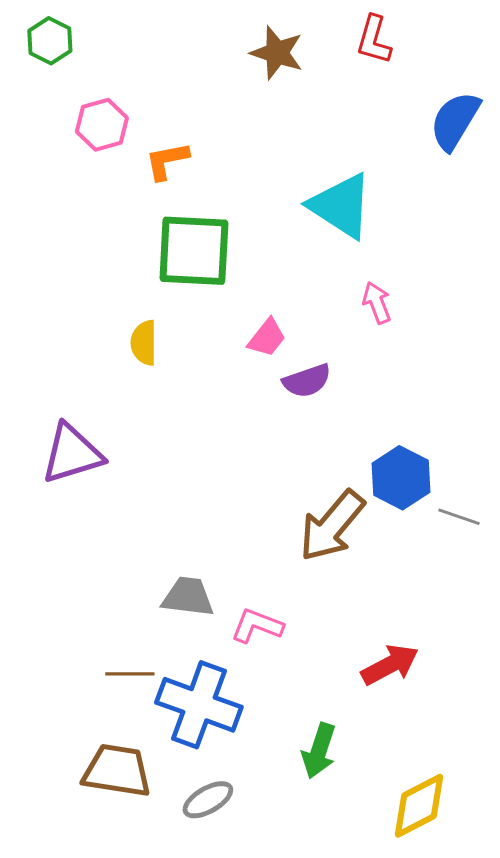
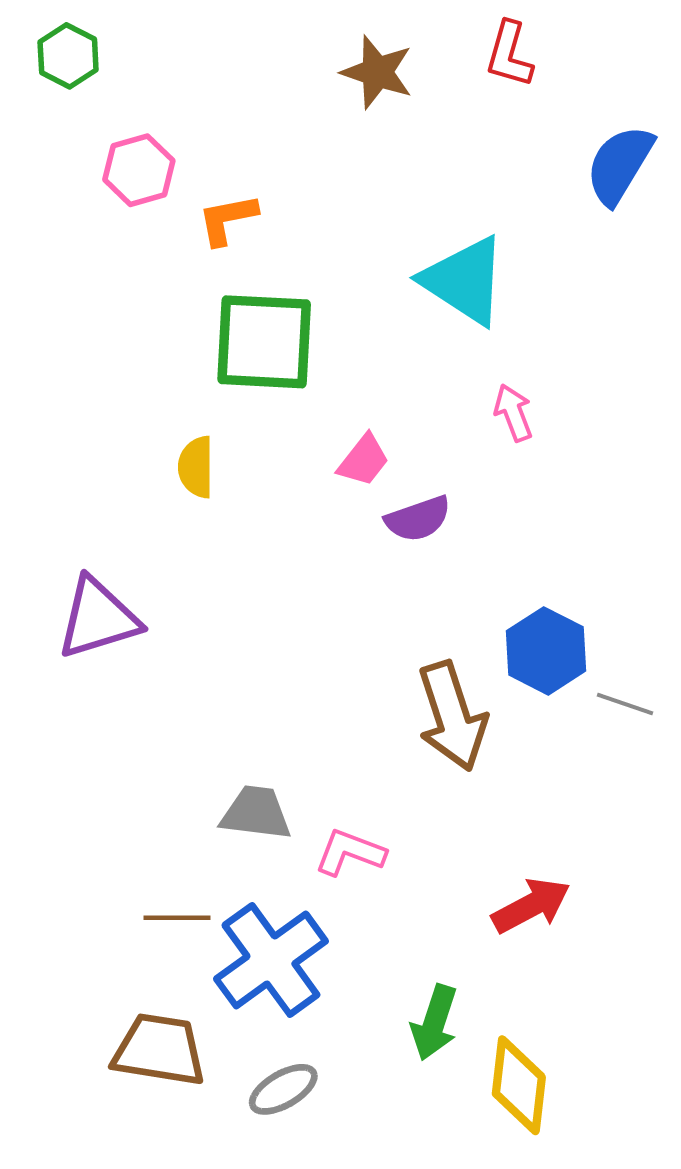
brown arrow: (332, 526) -> (452, 716), turned -58
blue cross: (199, 705) -> (271, 960), turned 34
yellow diamond: (419, 806) -> (519, 1085), moved, turned -56

